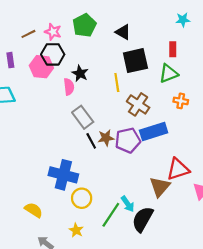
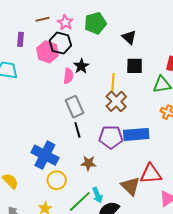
black square: (135, 61) -> (135, 66), size x0.7
brown cross: (138, 104) -> (116, 101), moved
brown star: (106, 138) -> (88, 163), moved
brown triangle: (160, 187) -> (130, 186), turned -40

